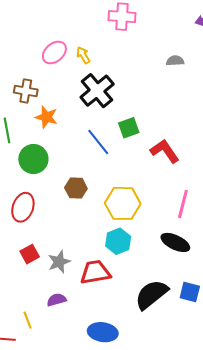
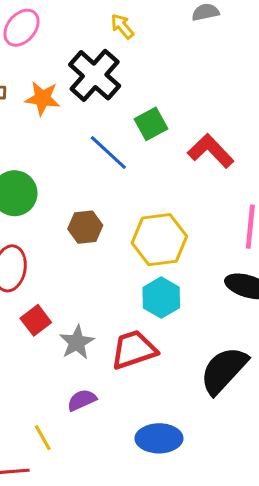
yellow arrow: (83, 55) -> (122, 26), moved
orange star: (46, 117) -> (42, 98), moved
red square: (30, 254) -> (36, 320), moved

